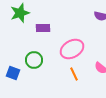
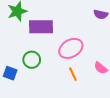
purple rectangle: (43, 28) -> (41, 27), size x1.6

